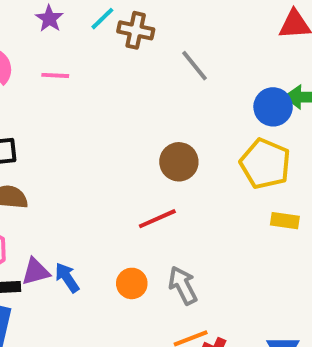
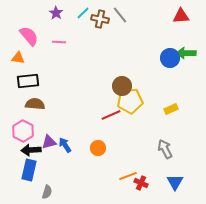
gray line: (195, 66) -> (120, 15), moved
yellow pentagon: (265, 164) -> (130, 101), moved, turned -30
yellow rectangle: (285, 221) -> (171, 109), moved, turned -32
gray arrow: (183, 285) -> (165, 149), moved

